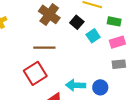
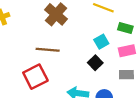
black square: (77, 22) -> (95, 63), moved

